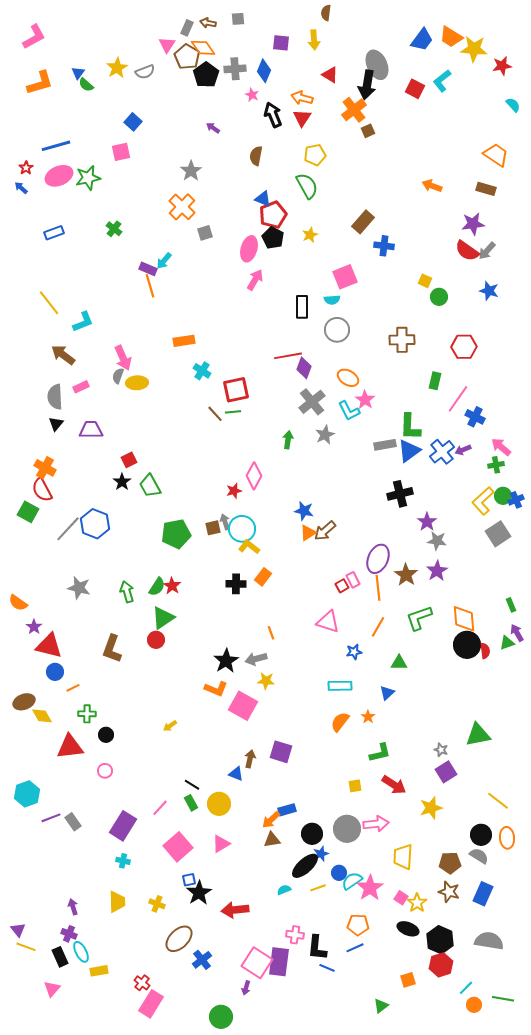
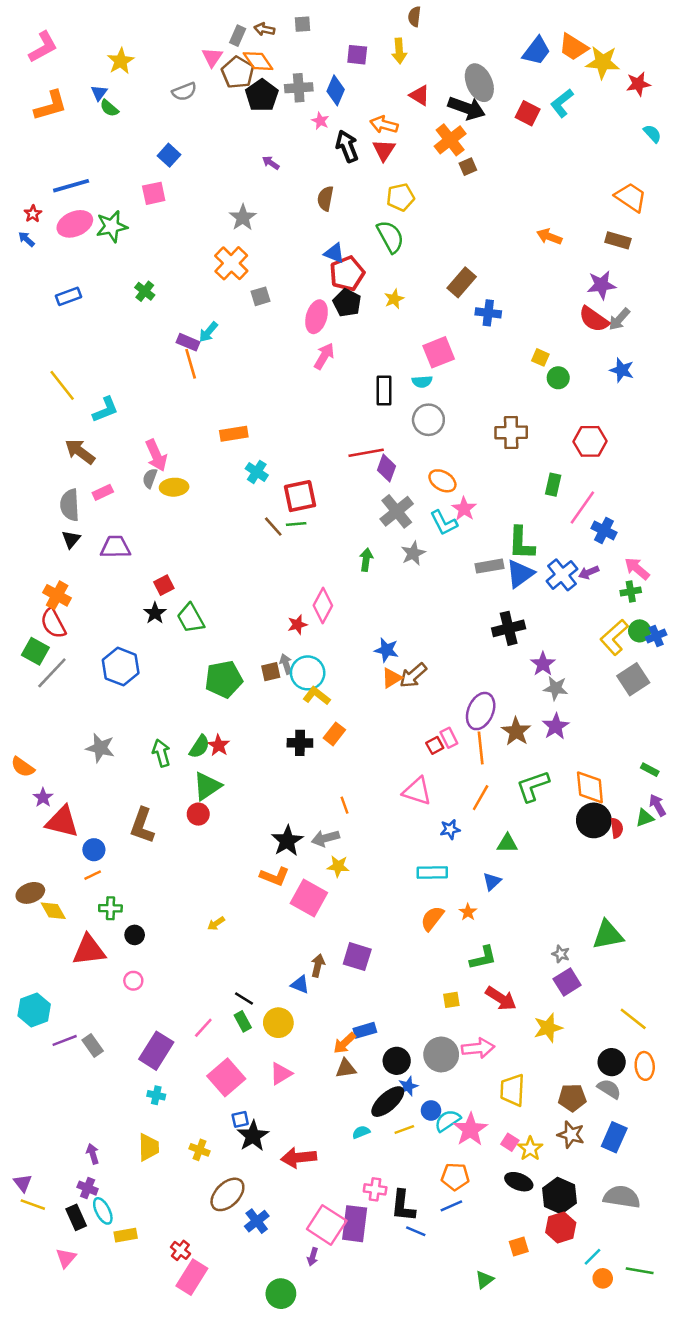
yellow star: (117, 68) -> (121, 61), moved
black arrow: (367, 85) -> (467, 108), turned -80
gray line: (68, 529) -> (52, 673), moved
green rectangle: (511, 605) -> (650, 770), turned -40
blue circle: (55, 672) -> (94, 850), moved

